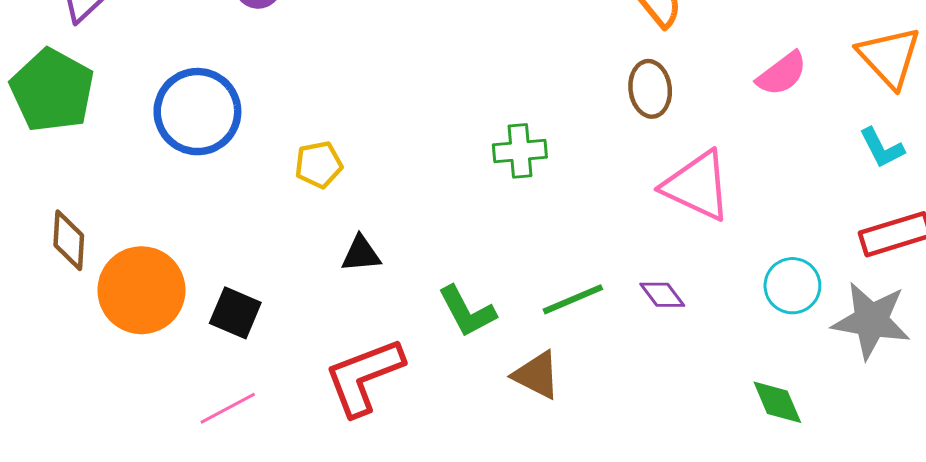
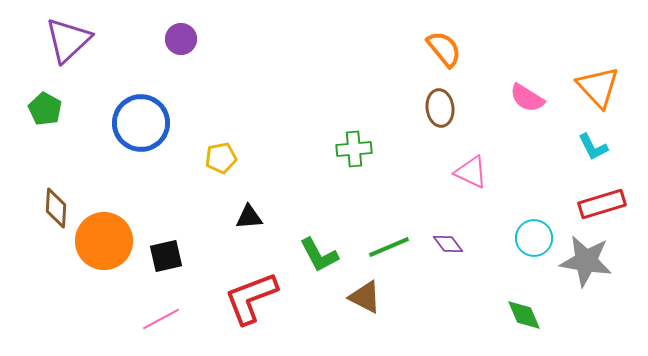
pink semicircle: (782, 74) -> (527, 98), turned 69
green pentagon: (52, 90) -> (45, 109), size x0.6
pink triangle: (697, 186) -> (471, 172), size x0.7
black square: (235, 313) -> (166, 256), turned -36

